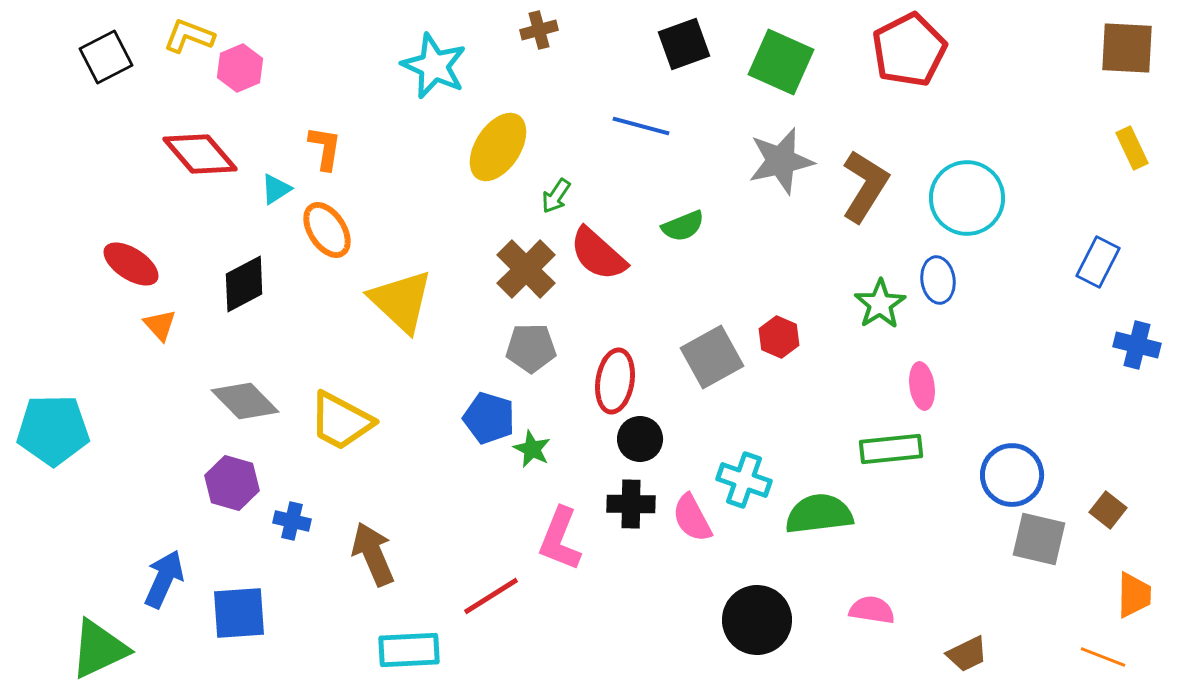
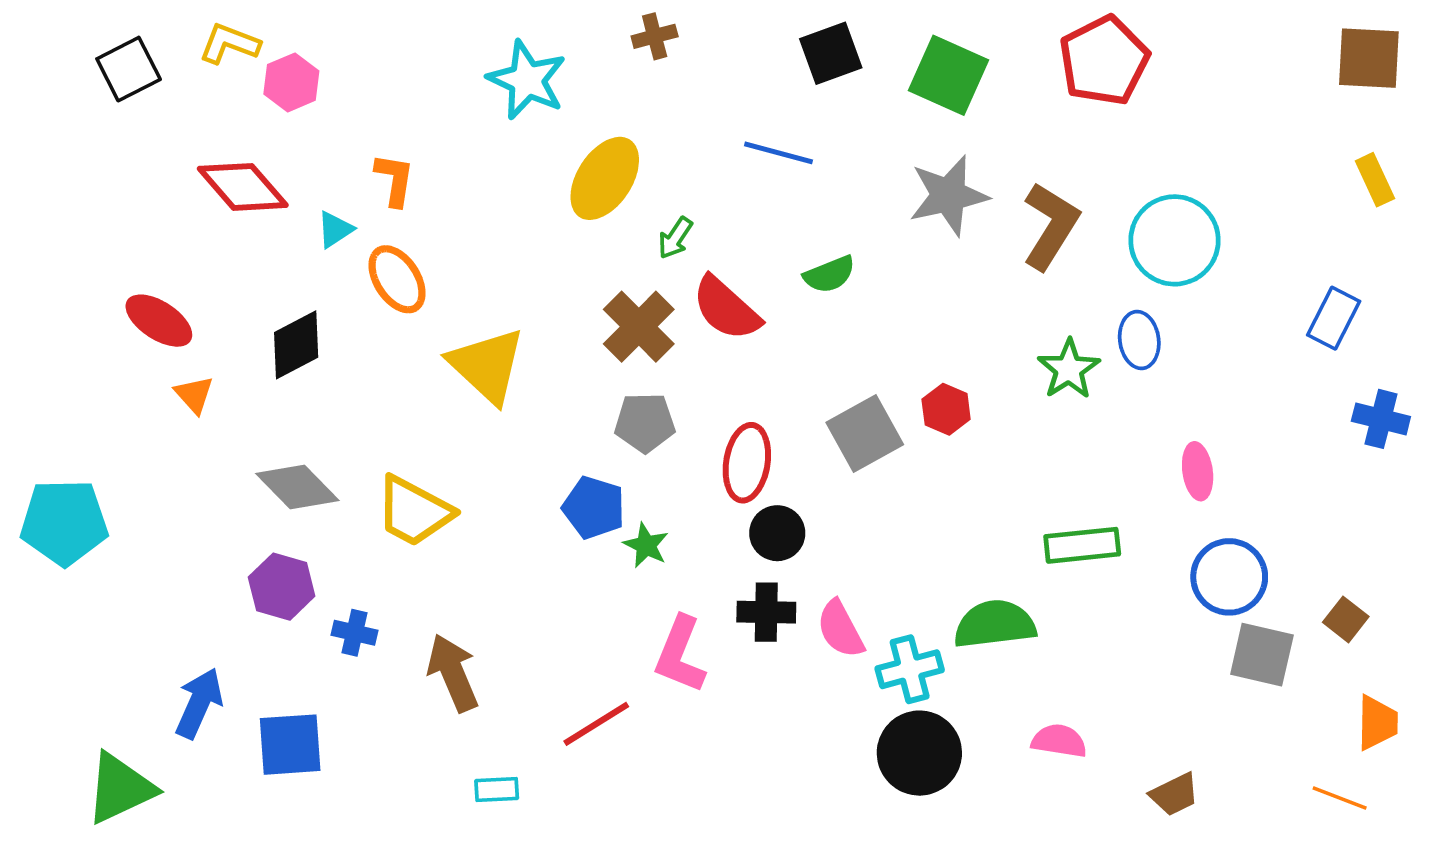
pink ellipse: (922, 386) -> (1198, 471), moved
cyan cross: (744, 480) -> (910, 669), moved, turned -34
cyan rectangle: (409, 650) -> (497, 789), size x0.6

